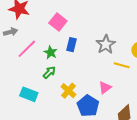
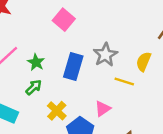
pink square: (58, 22) -> (64, 20), moved
blue rectangle: (72, 45) -> (73, 67), moved, size x1.5

